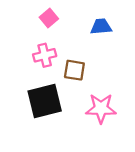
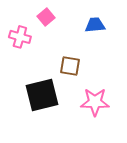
pink cross: (45, 55) -> (20, 37), moved, turned 30

